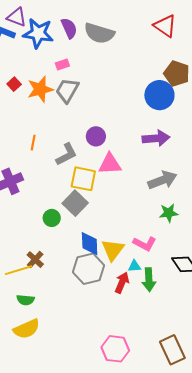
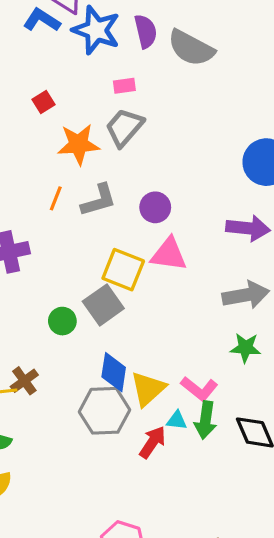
orange star: (40, 89) -> (79, 144), moved
gray L-shape: (66, 154) -> (99, 200), moved
green arrow: (149, 280) -> (206, 420), moved

